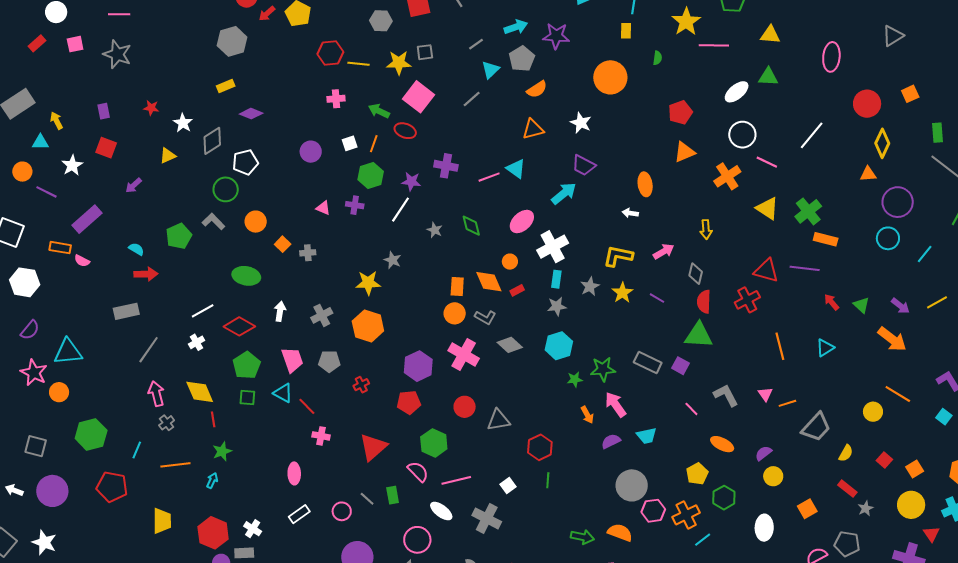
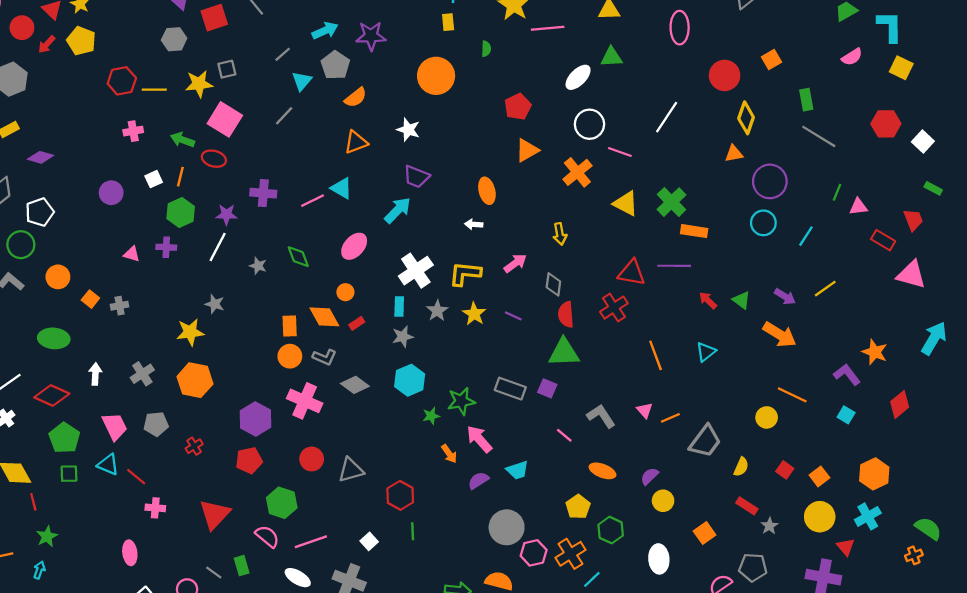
white cross: (553, 247) -> (416, 271), moved

